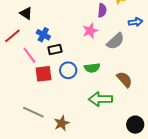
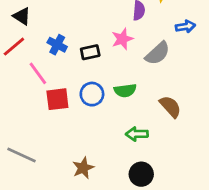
black triangle: (26, 13) -> (22, 16), moved
black rectangle: (55, 50) -> (90, 52), moved
green arrow: (100, 99) -> (137, 134), size x0.7
gray line: (33, 112) -> (22, 155), moved
black circle: (135, 125) -> (141, 174), moved

